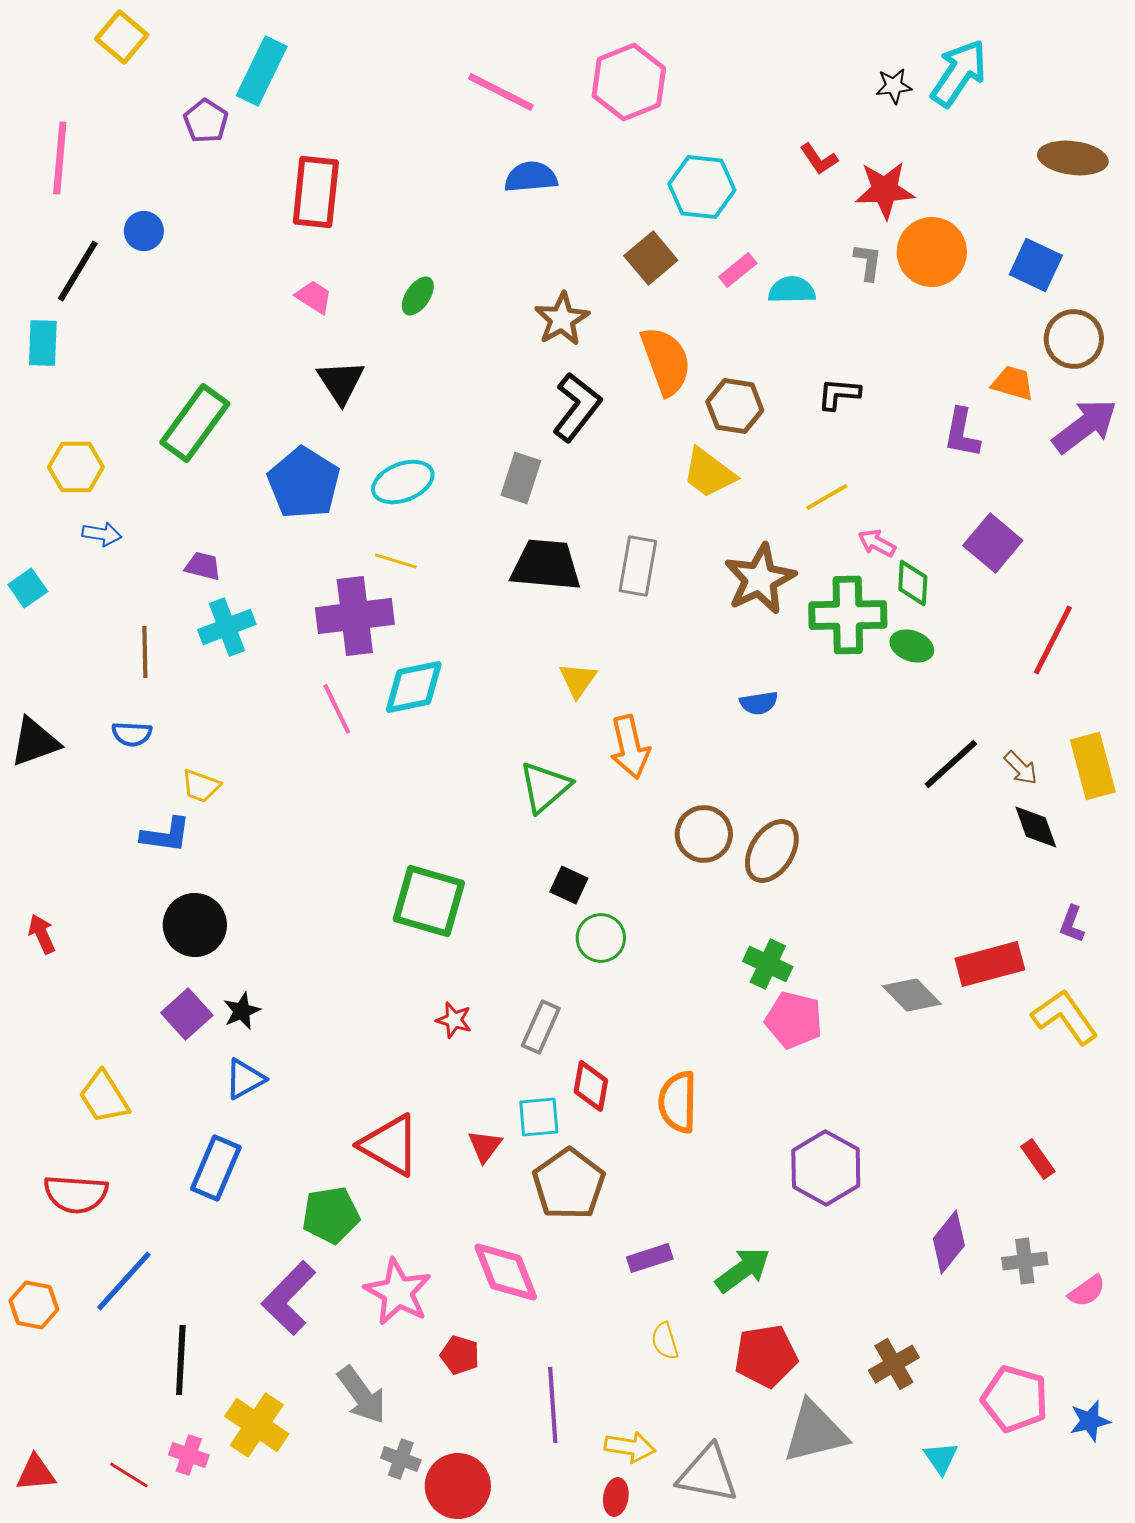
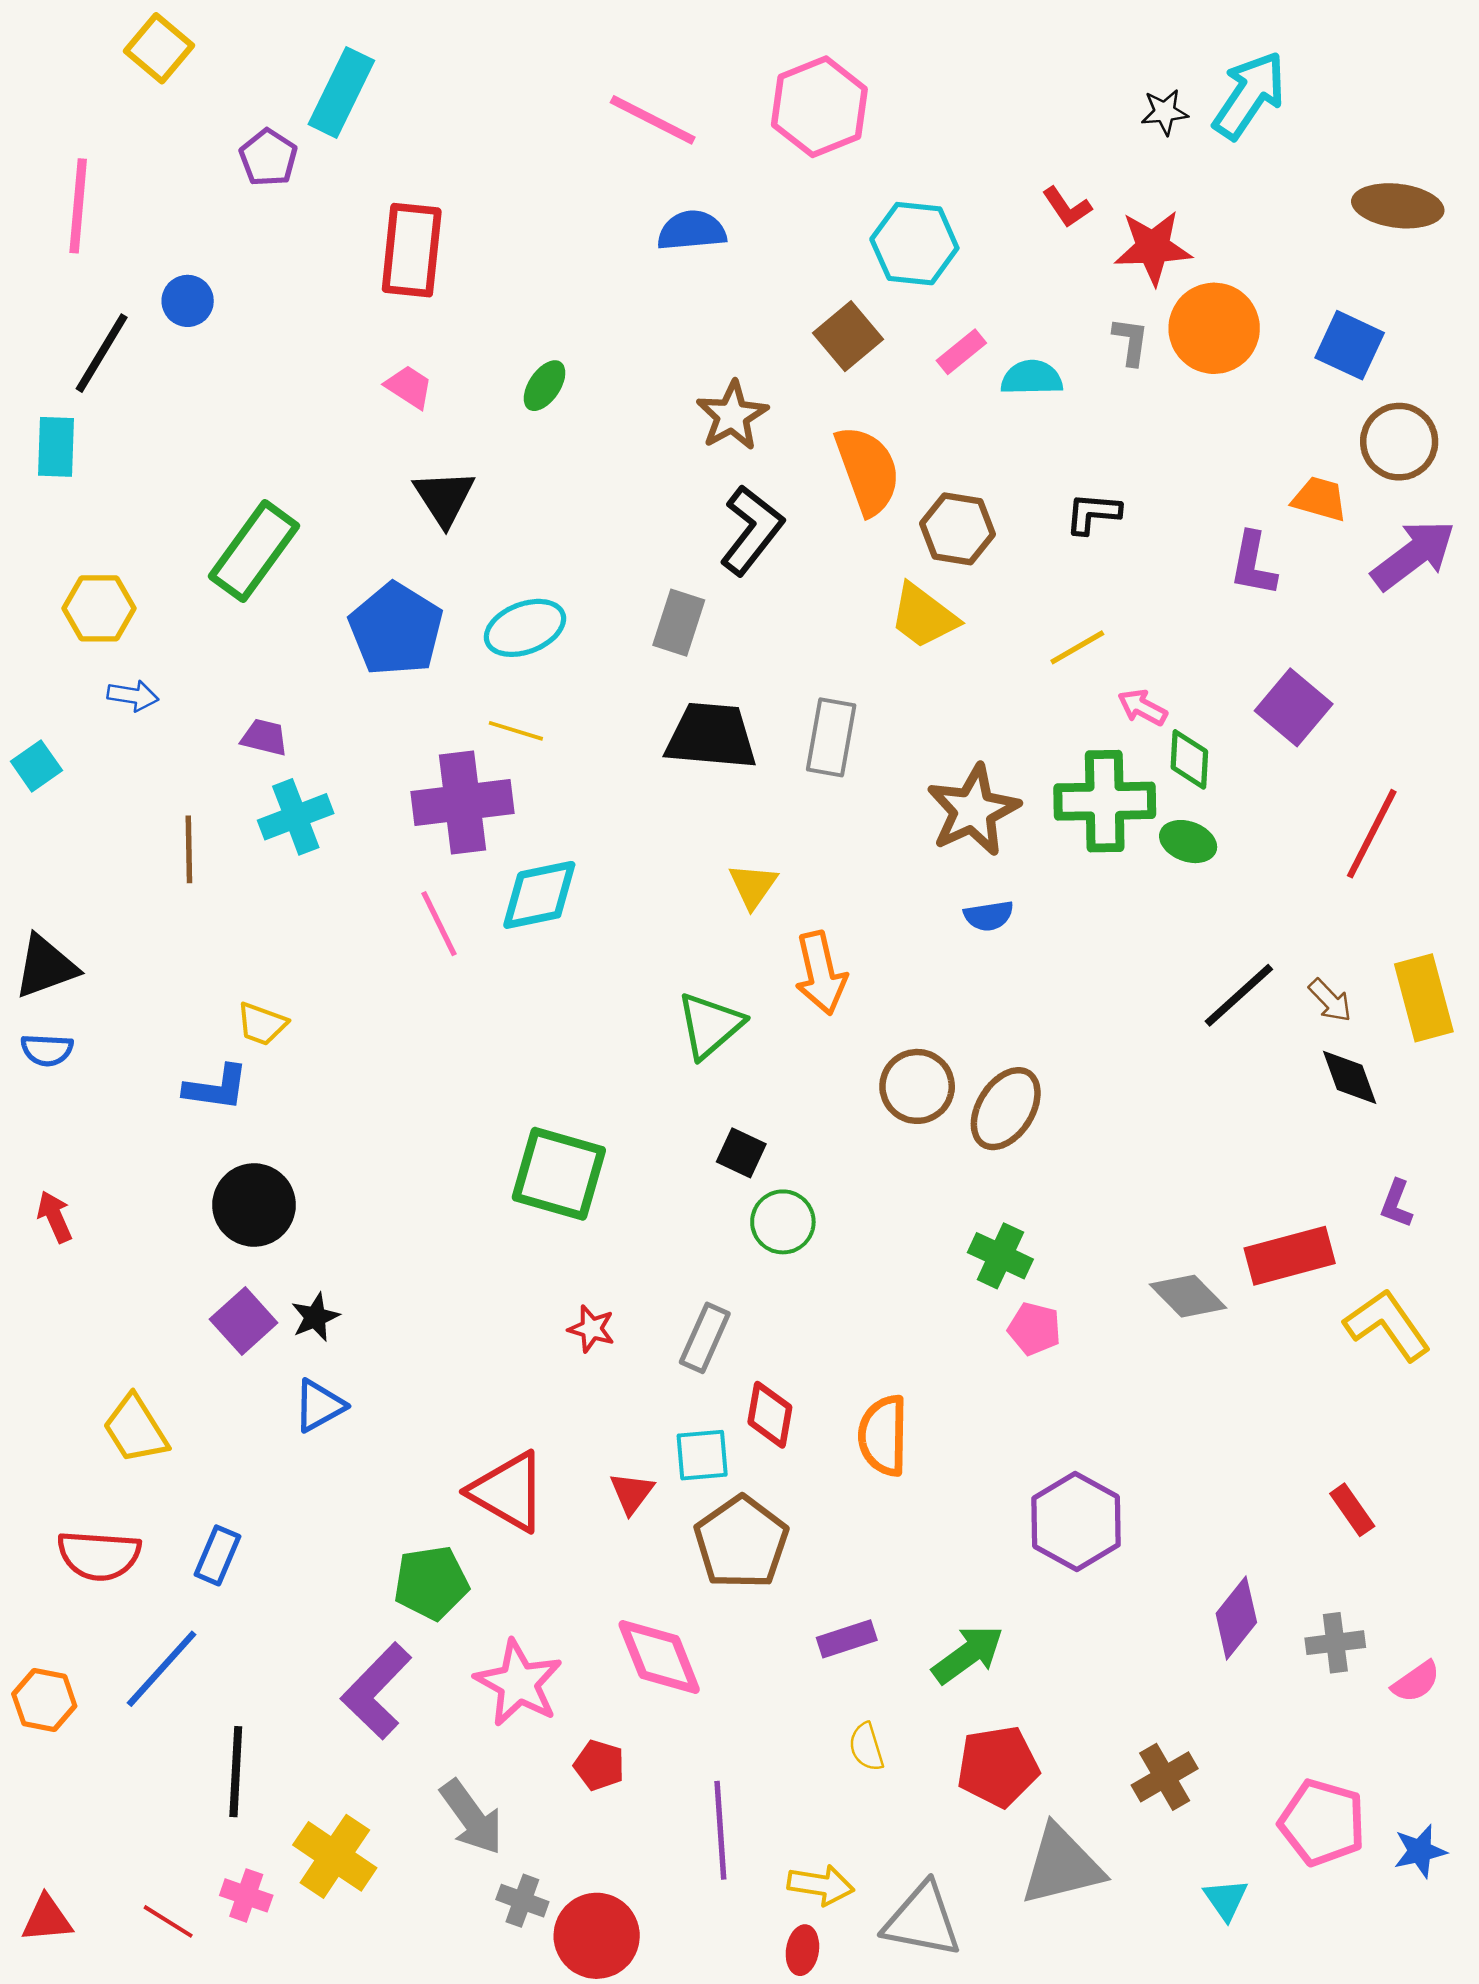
brown star: (760, 579) -> (973, 810), moved
blue semicircle: (132, 734) -> (47, 1050), moved
pink pentagon: (794, 1020) -> (1034, 1329), size x0.7
blue rectangle: (216, 1168) -> (218, 1555), moved, size x0.7

